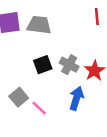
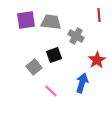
gray cross: (69, 65) -> (76, 36), moved
gray square: (19, 97) -> (34, 67), moved

